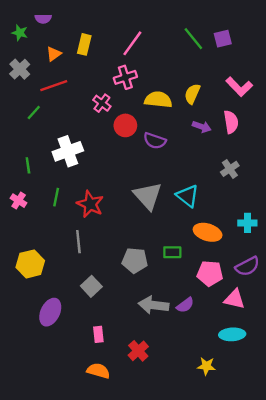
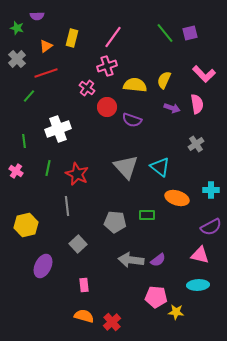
pink pentagon: (210, 273) -> (156, 297), moved
red cross: (138, 351) -> (112, 322), moved

